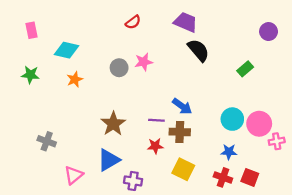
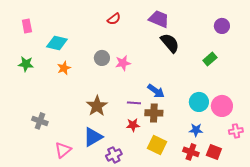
purple circle: (269, 32) -> (222, 26), moved
pink star: (144, 62) -> (123, 63), moved
pink cross: (277, 141) -> (236, 131), moved
purple cross: (133, 181) -> (114, 155), turned -35

